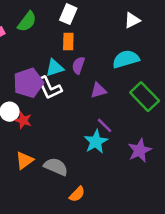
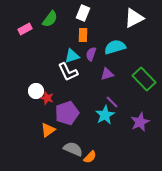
white triangle: (132, 20) -> (134, 18), size x1.5
cyan semicircle: (126, 59) -> (115, 47), moved
purple pentagon: (28, 83) -> (67, 113), moved
gray semicircle: (56, 167) -> (73, 149), moved

